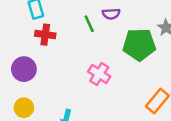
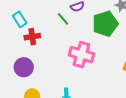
pink cross: (99, 74) -> (81, 55), size x1.4

